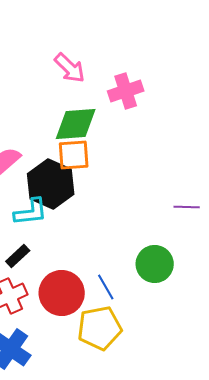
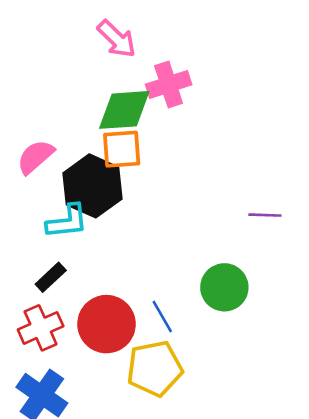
pink cross: (126, 91) -> (169, 85), moved

